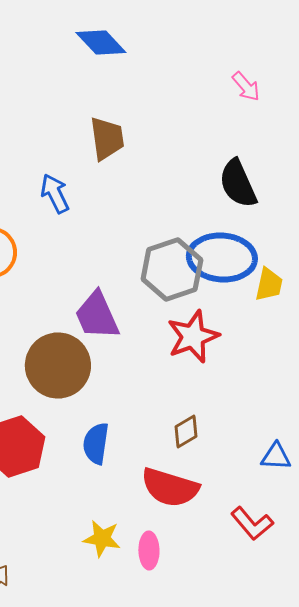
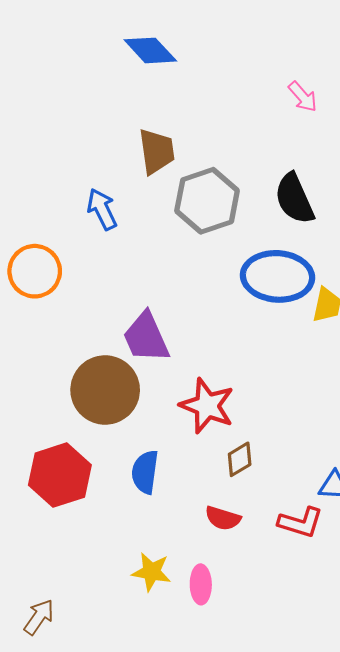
gray hexagon: (172, 270) -> (207, 201), moved
red star: (193, 336) -> (207, 406), moved, turned -30
red semicircle: (170, 488) -> (223, 518), size x0.6
red L-shape: (252, 524) -> (301, 522), moved, turned -33

